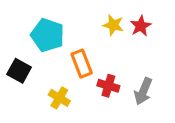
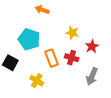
red star: (141, 26) -> (92, 46), moved
red cross: (108, 86) -> (72, 58), moved

